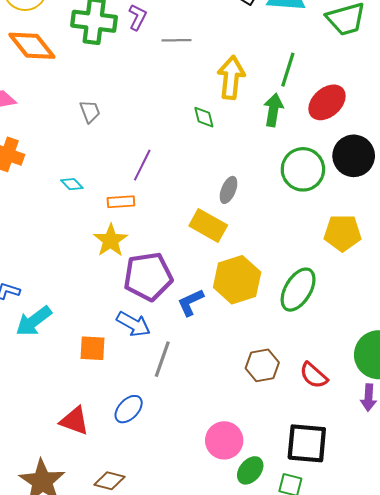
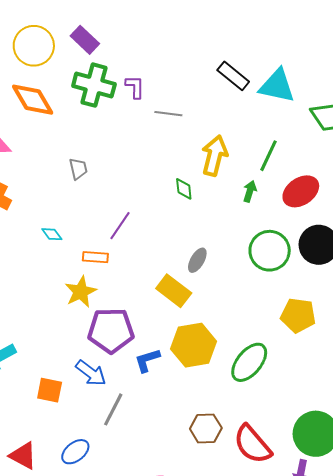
purple L-shape: (137, 17) -> (135, 87), turned -35
green arrow: (273, 110) -> (250, 191), size x0.7
red semicircle: (314, 375) -> (252, 444), size x1.5

